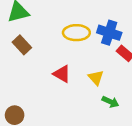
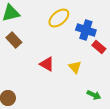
yellow ellipse: (76, 33) -> (59, 18), moved, turned -40
green arrow: (110, 102) -> (94, 95), moved

